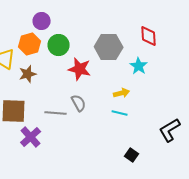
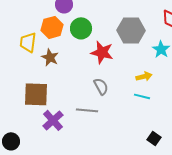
brown star: (28, 74) -> (50, 57), turned -30
gray line: (56, 113) -> (87, 110), moved

